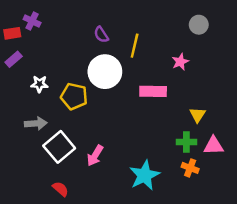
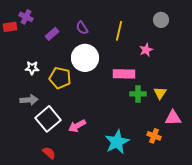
yellow line: (135, 46) -> (119, 31), moved
purple rectangle: (14, 59) -> (52, 34), moved
green cross: (186, 142) -> (138, 94), moved
pink arrow: (95, 156) -> (77, 126), turned 30

